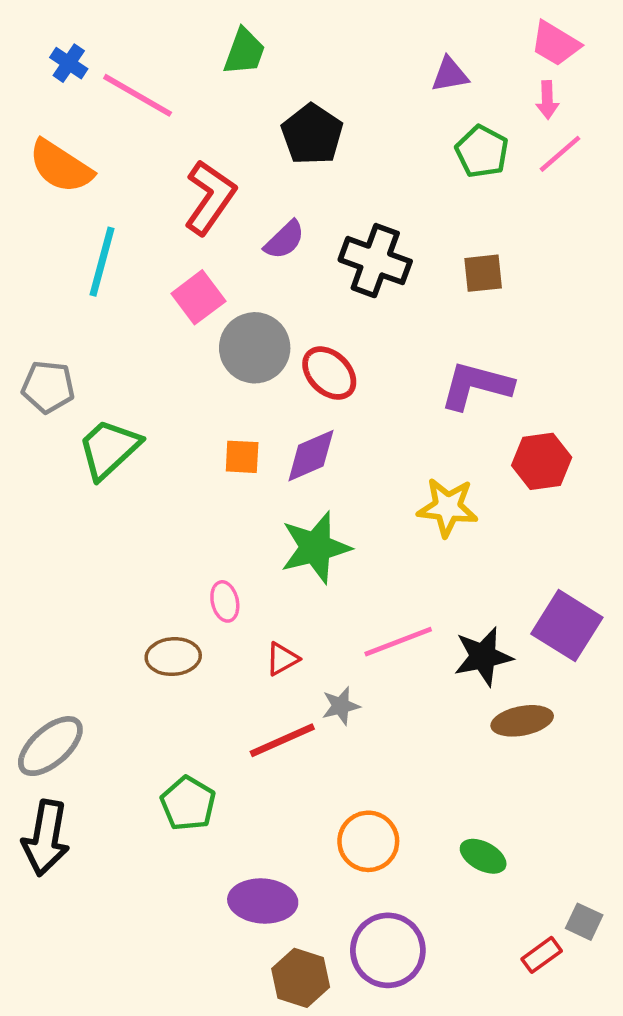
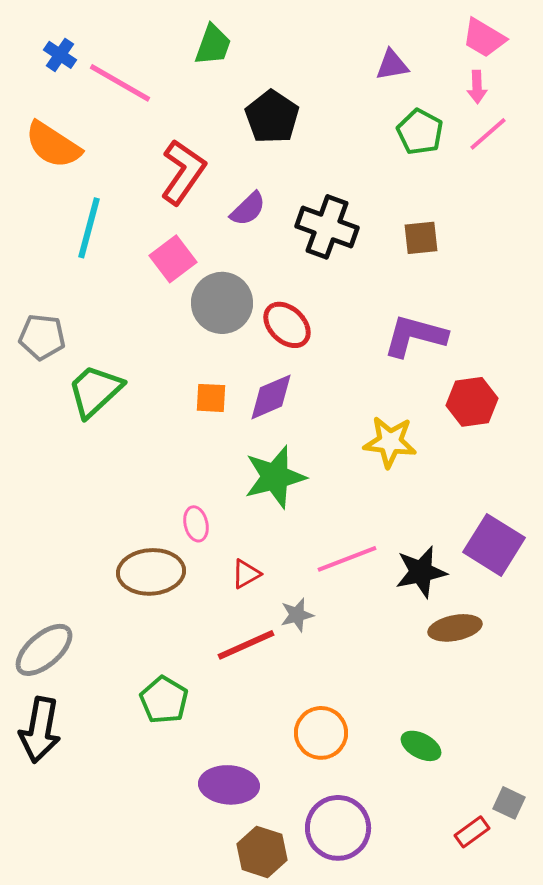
brown ellipse: (173, 657) -> (151, 572), size x1.4

